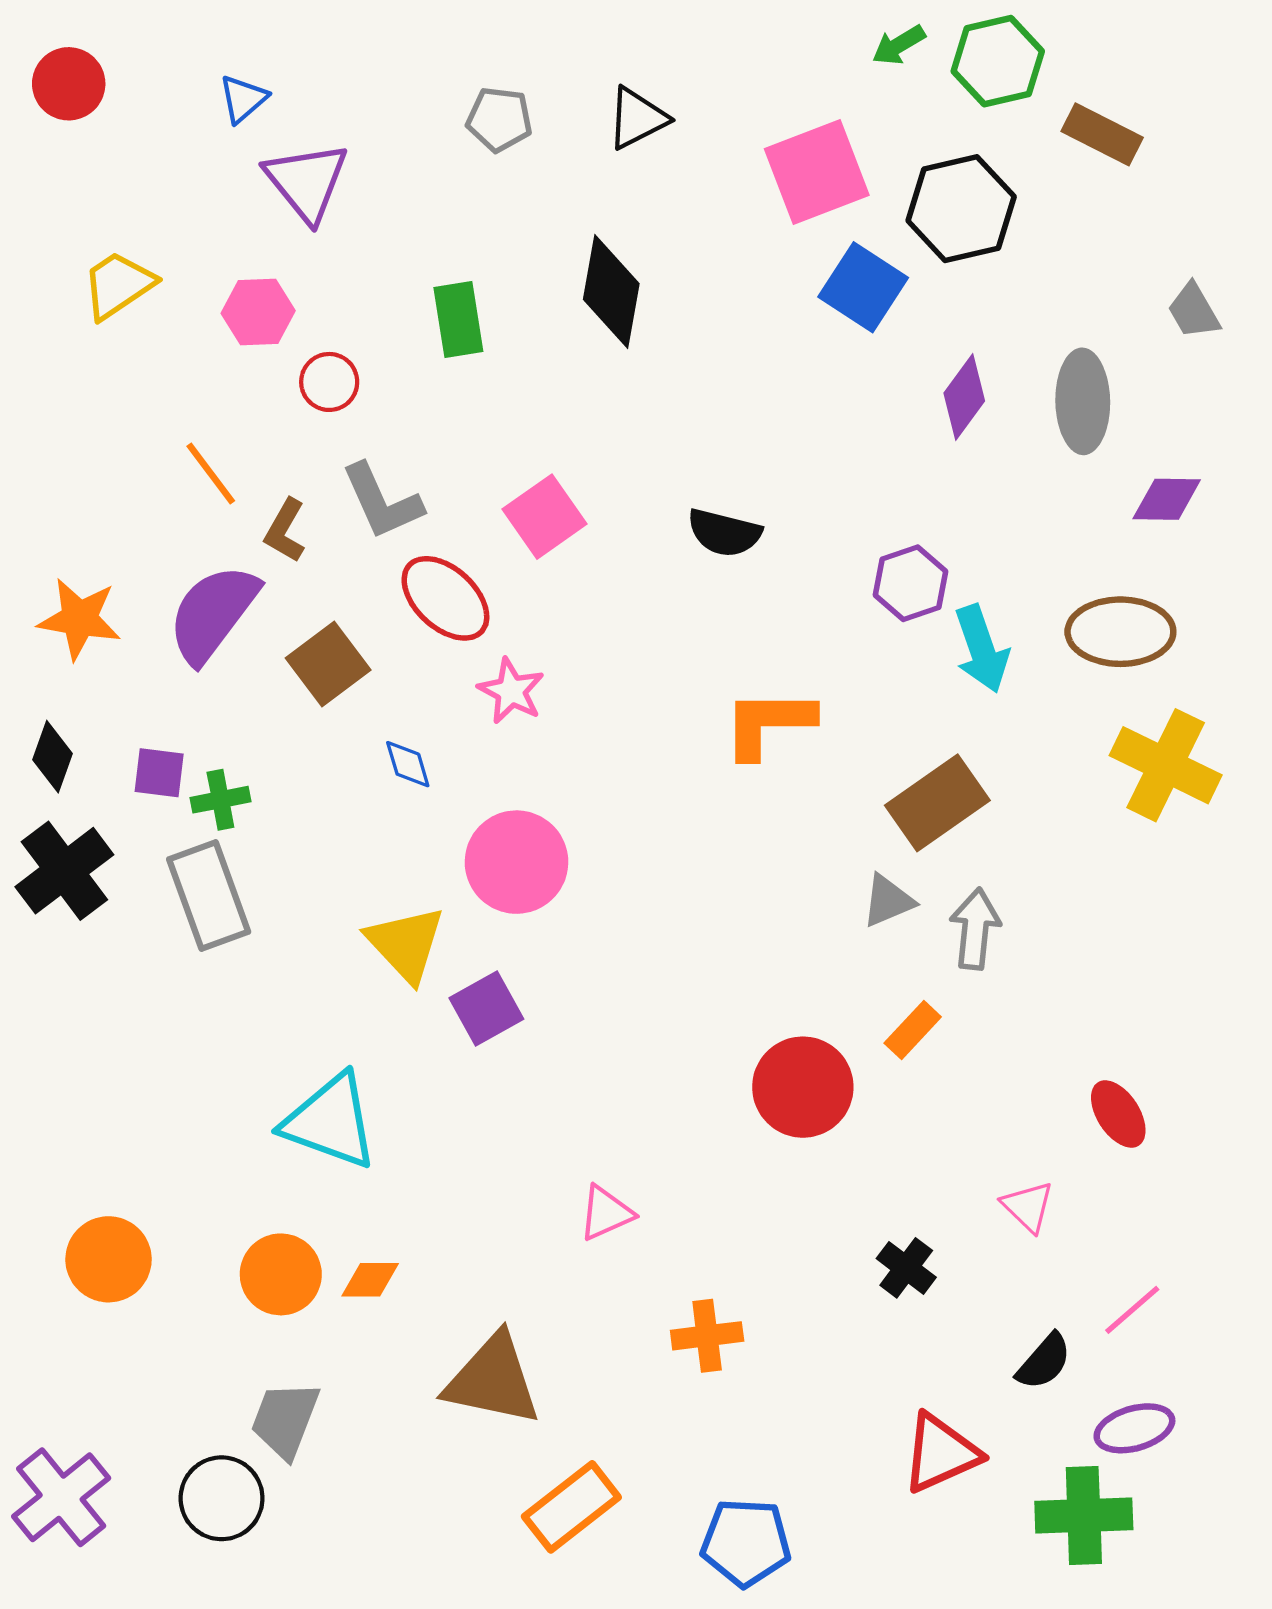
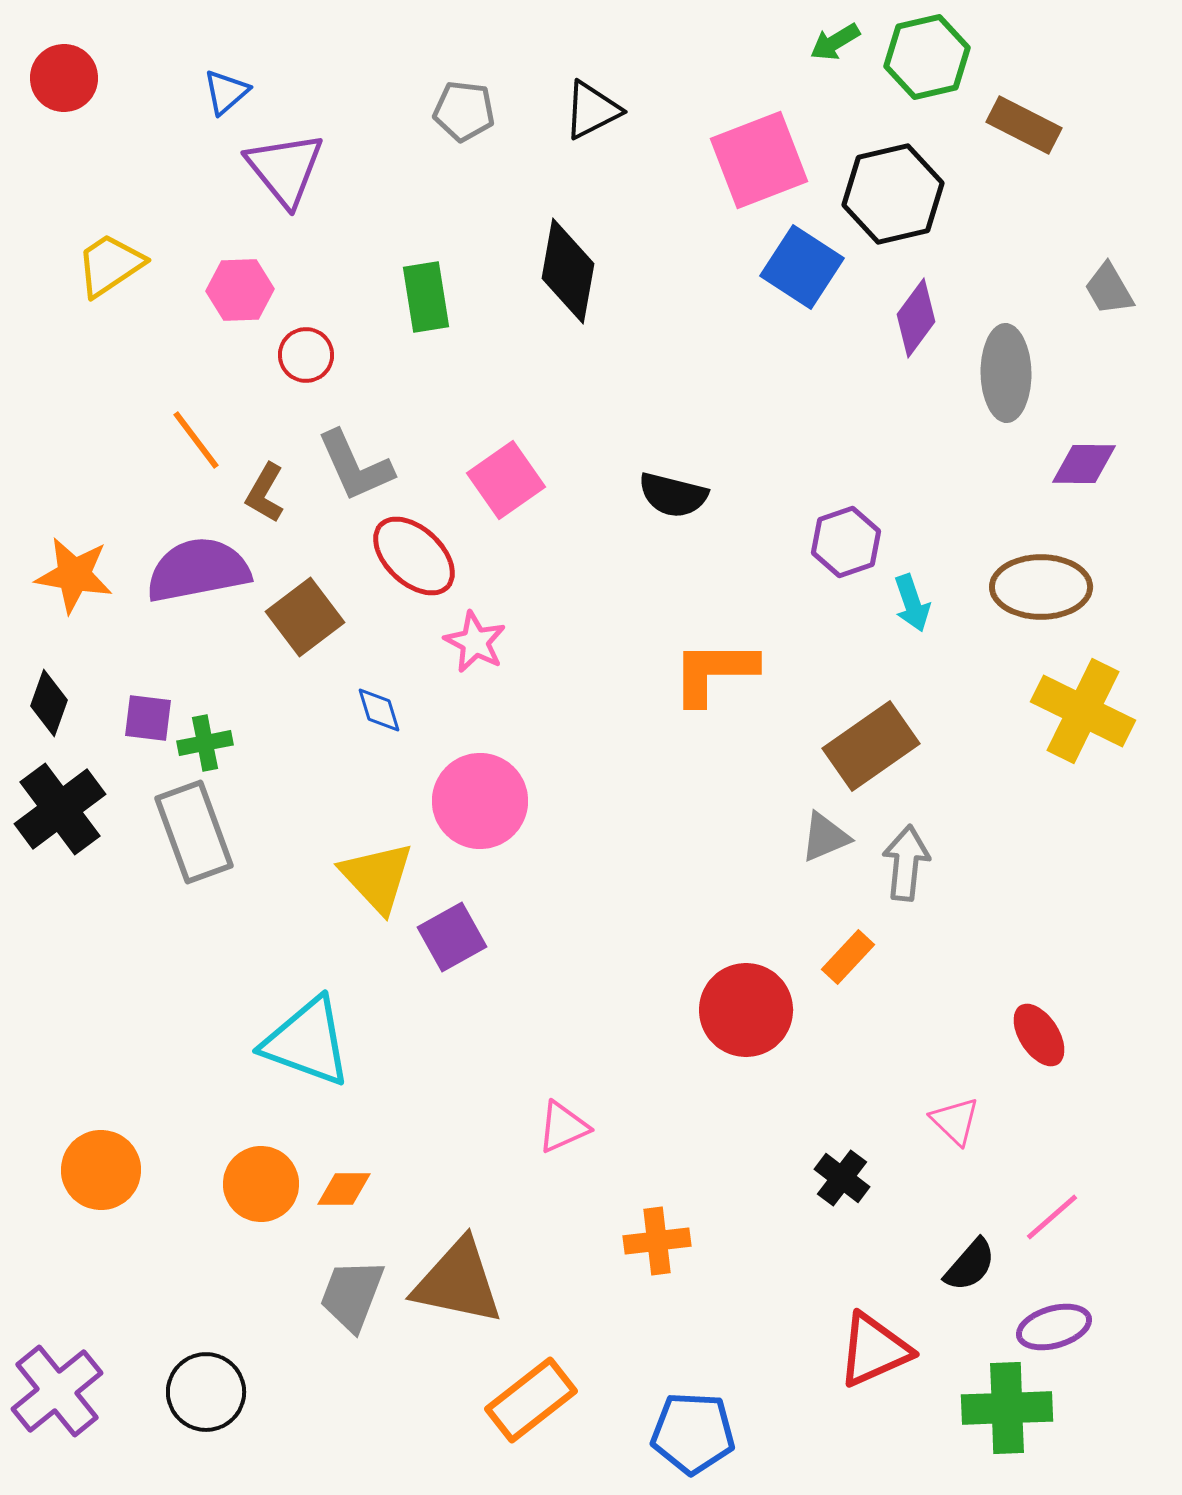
purple diamond: (964, 397) -> (916, 318), moved
purple semicircle: (213, 613) -> (198, 570), turned 42
cyan arrow: (982, 649) -> (912, 603), size x0.7
gray trapezoid: (285, 1420) -> (352, 1295), moved

